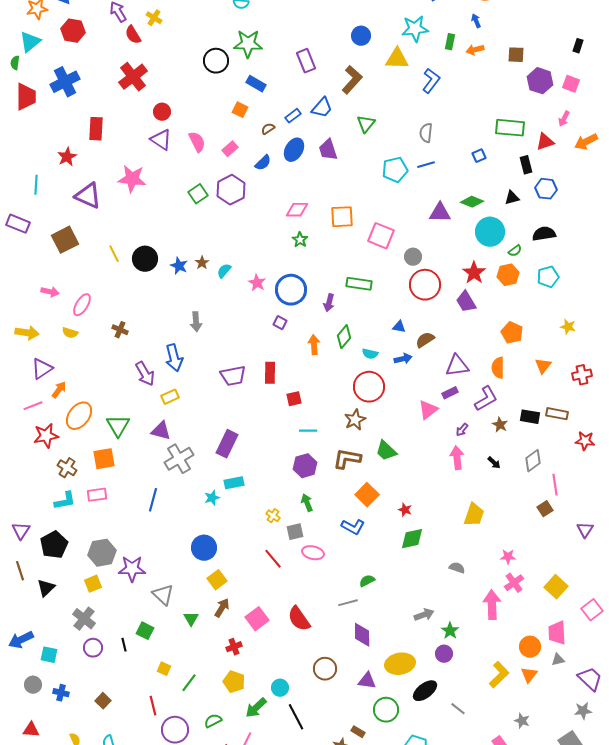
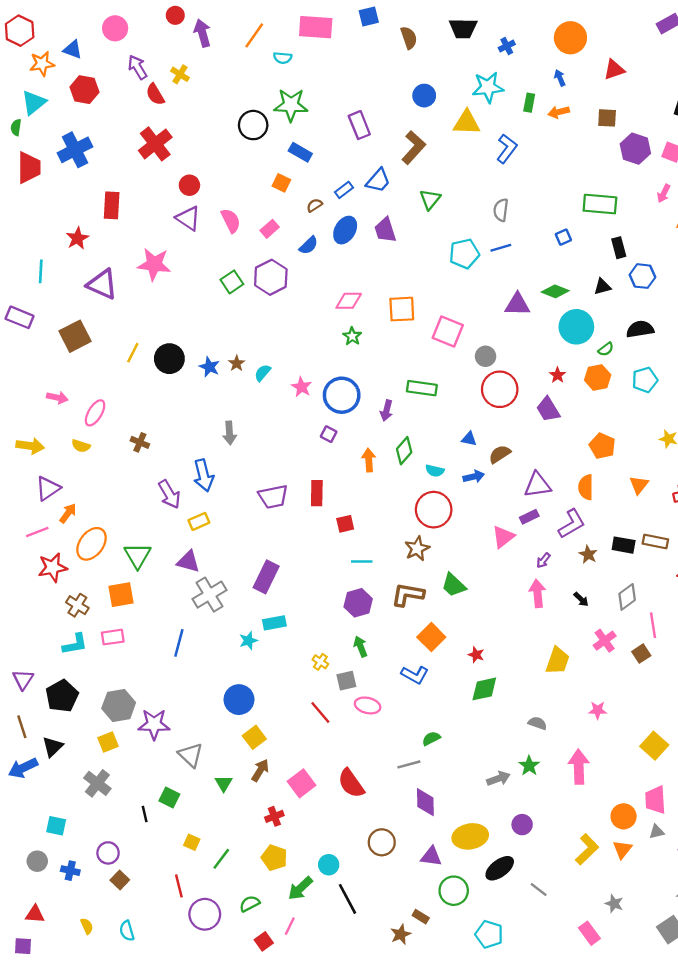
red triangle: (545, 142) -> (614, 70), moved
yellow line: (114, 254) -> (133, 353), turned 54
red star: (474, 273) -> (557, 375), size x0.6
pink cross: (514, 583) -> (605, 641), moved
green star: (450, 631) -> (529, 766), moved
blue arrow: (21, 640) -> (23, 768), moved
purple circle: (93, 648) -> (108, 853), moved

